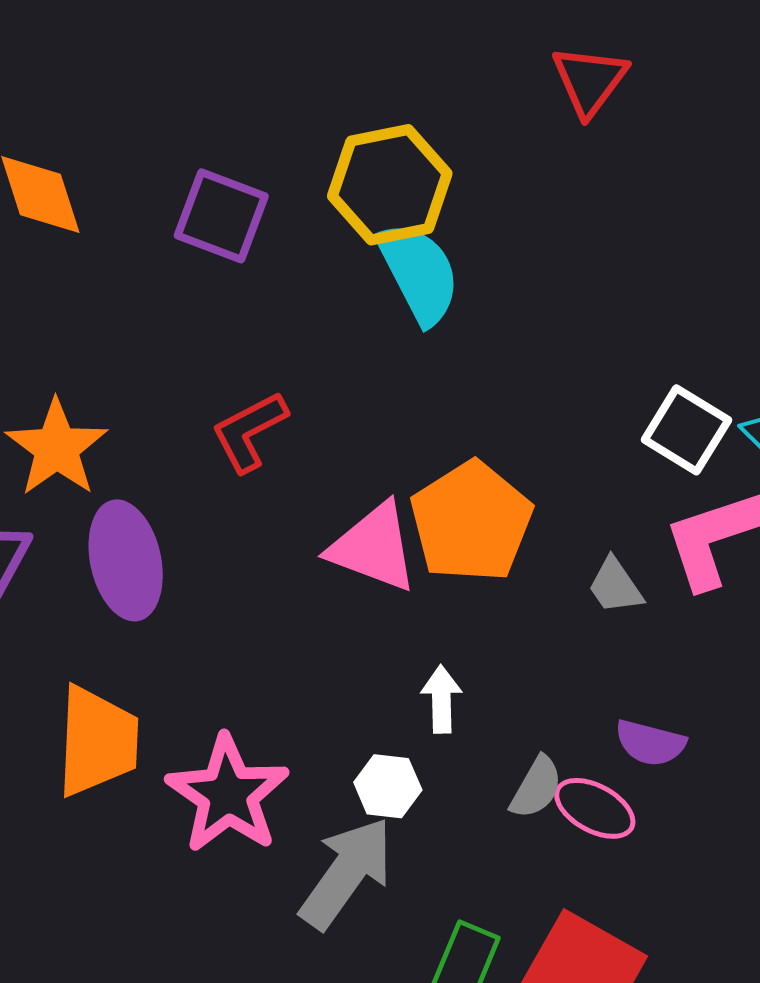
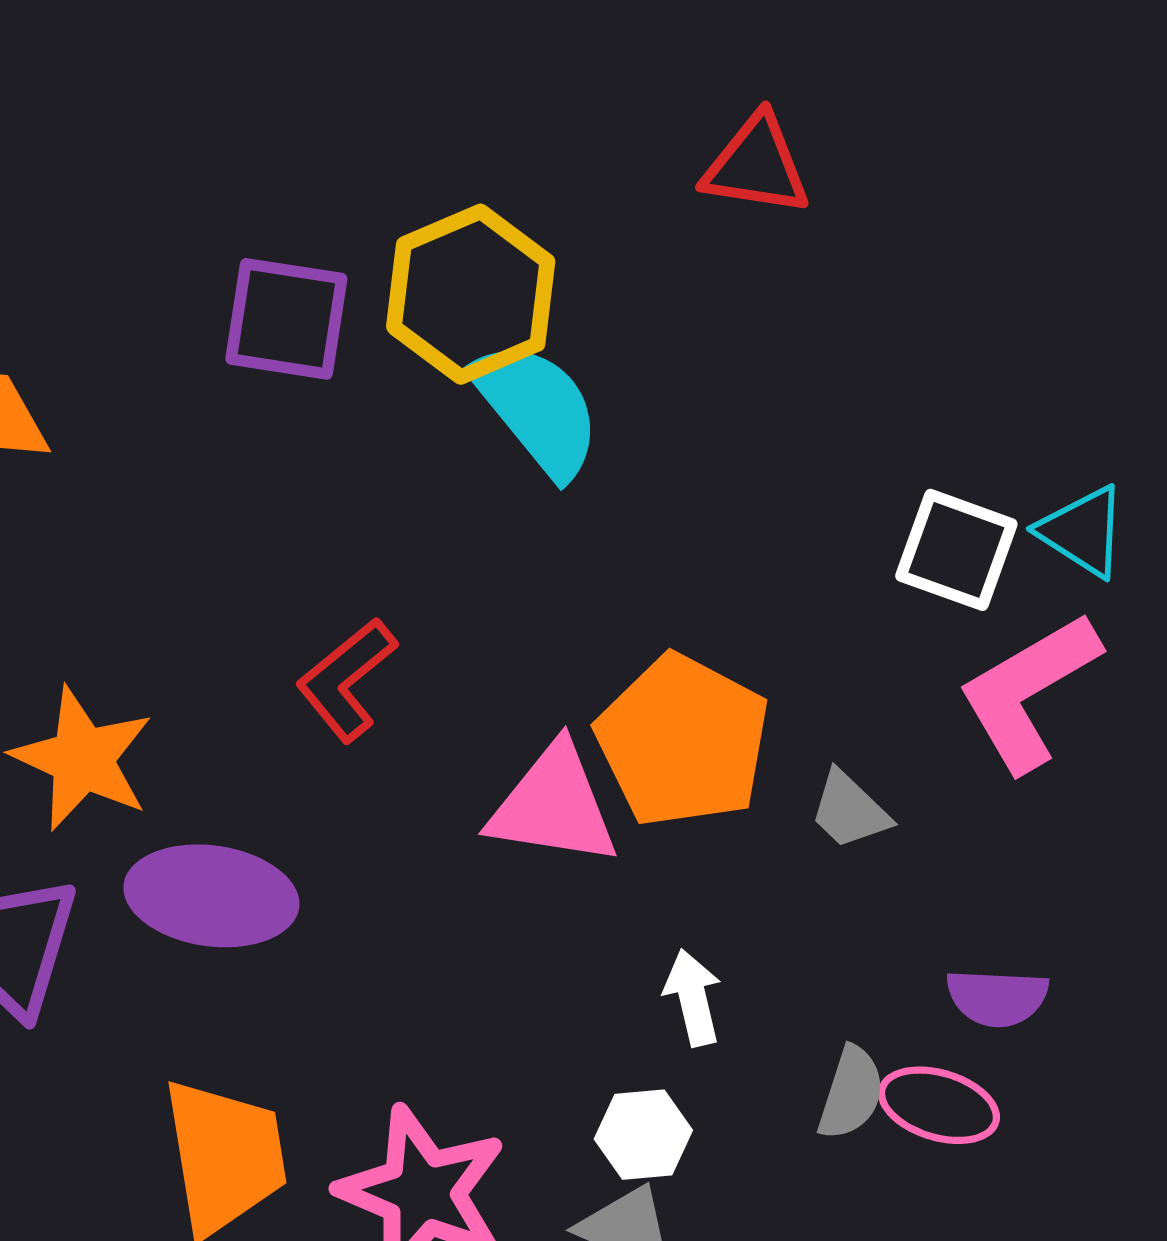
red triangle: (590, 80) -> (756, 165), moved, turned -46
purple square: (221, 216) -> (286, 319), moved
purple ellipse: (126, 560) -> (211, 896), turned -58
gray trapezoid: (615, 586) -> (850, 810), moved

